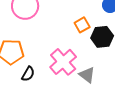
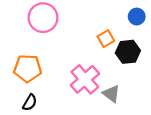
black semicircle: (28, 74) -> (30, 103), moved

